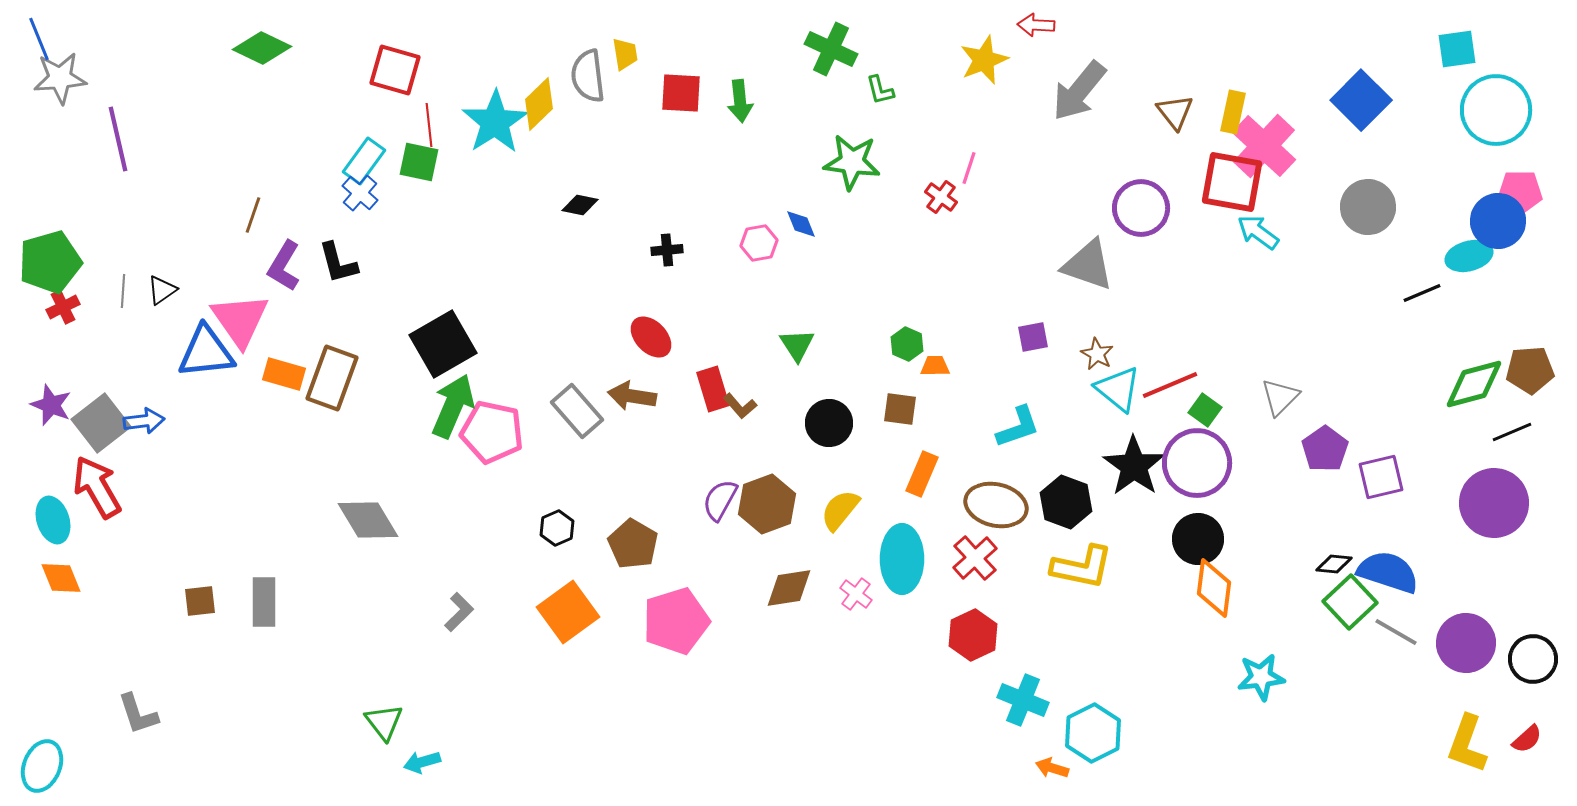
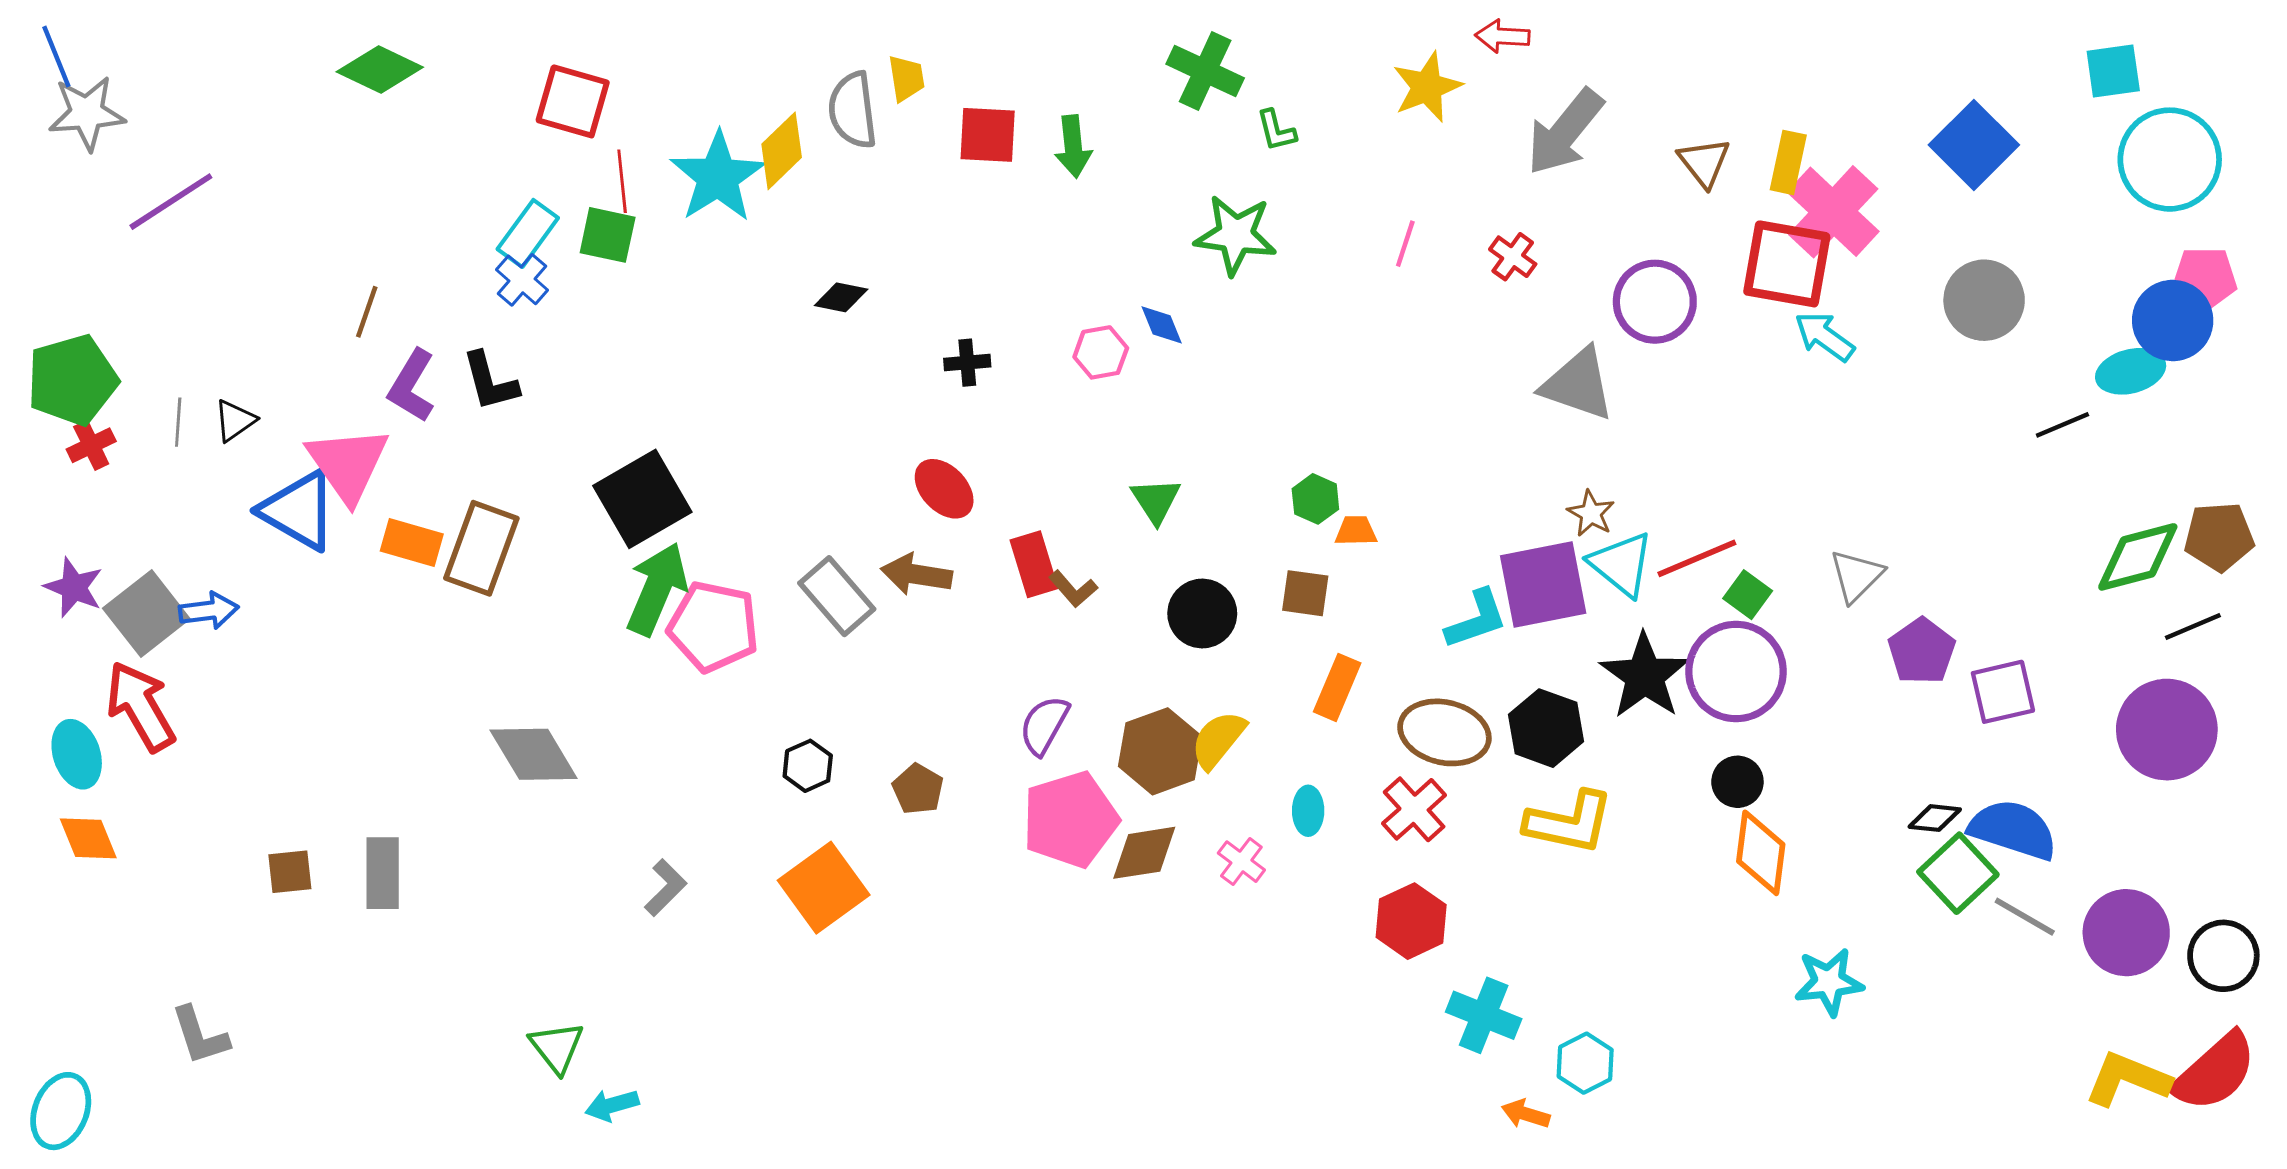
purple line: (118, 139) -> (171, 202), turned 70
red cross: (941, 197) -> (1513, 257), moved
purple square: (1033, 337) -> (1543, 584), moved, size x2.0
blue triangle: (206, 352) -> (299, 511), turned 36
brown hexagon: (767, 504) -> (1160, 751), moved
black circle: (1198, 539) -> (1737, 782), size x0.7
brown pentagon: (633, 544) -> (918, 789), size x0.7
cyan ellipse: (902, 559) -> (1308, 811), size x0.5
pink pentagon: (676, 621) -> (1070, 819), moved
cyan hexagon: (1093, 733) -> (1585, 1063), size x0.7
red semicircle: (1527, 739) -> (2215, 1072), size x2.0
yellow L-shape: (1467, 744) -> (2128, 1079), turned 92

